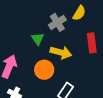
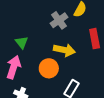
green triangle: (38, 39) -> (22, 42), moved

